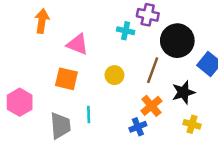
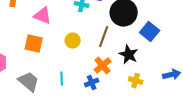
black star: (183, 92) -> (129, 55), turned -30
cyan line: (89, 114) -> (62, 79), moved
gray trapezoid: (60, 126) -> (29, 82), turned -45

